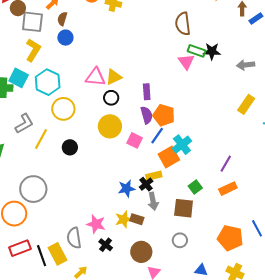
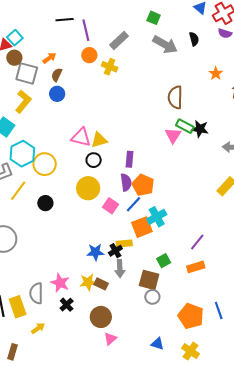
cyan hexagon: (48, 82) -> (22, 154), moved
gray circle: (180, 240) -> (152, 297), moved

